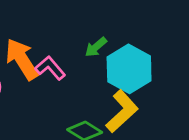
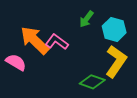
cyan hexagon: (129, 69) -> (114, 29), size x0.7

